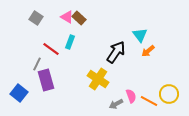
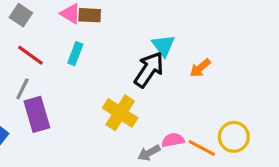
brown rectangle: (79, 18) -> (90, 15), turned -40
cyan triangle: (140, 35) -> (163, 46), moved
red line: (51, 49) -> (30, 55), moved
pink semicircle: (131, 96) -> (173, 140), turned -80

